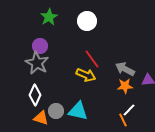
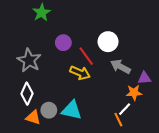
white circle: (87, 21) -> (108, 42), moved
purple circle: (40, 46) -> (63, 43), moved
orange star: (125, 86) -> (134, 93), moved

